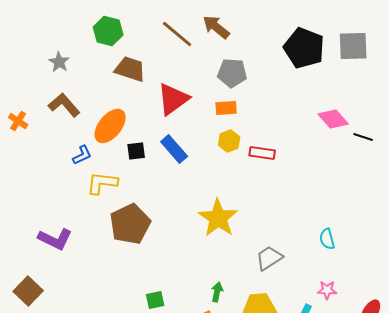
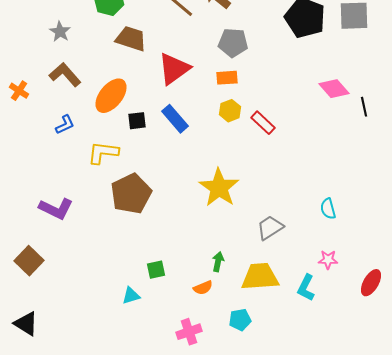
black line: (363, 137) -> (364, 107), turned 60
red rectangle: (262, 153) -> (263, 123), turned 35
blue L-shape: (82, 155) -> (65, 125), moved

